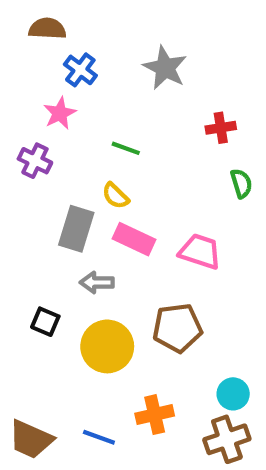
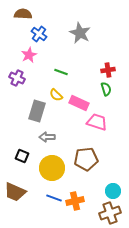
red cross: (221, 128) -> (108, 70), moved
green semicircle: (241, 183) -> (106, 89), moved
pink rectangle: (134, 239) -> (79, 103), moved
blue line: (99, 437) -> (54, 198), moved
brown trapezoid: (31, 439) -> (15, 192), moved

